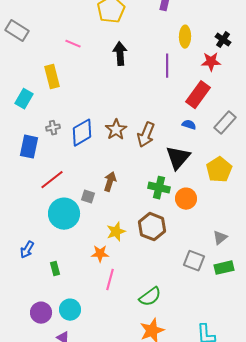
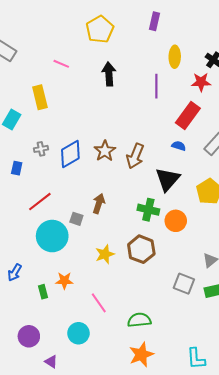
blue rectangle: (29, 147) -> (17, 168), size x0.6
orange star: (100, 254) -> (64, 281), moved
pink line: (110, 280) -> (99, 303), turned -50
green semicircle: (150, 297) -> (139, 320), turned -150
cyan circle: (70, 310) -> (78, 333), moved

